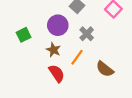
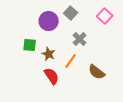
purple circle: (58, 25) -> (49, 21), moved
green square: (24, 35) -> (30, 45), moved, turned 32

